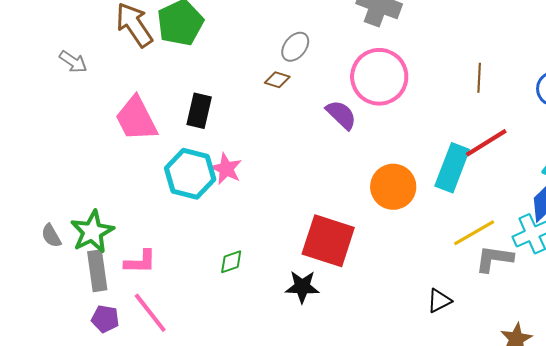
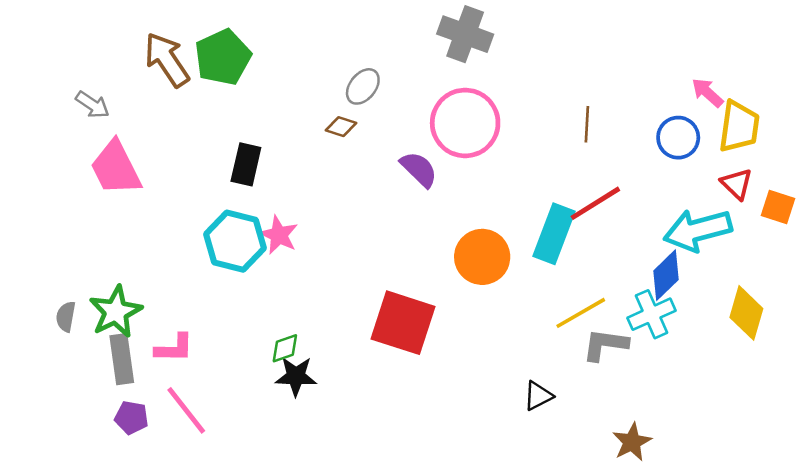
pink trapezoid: (136, 119) -> (116, 168), moved
gray semicircle: (51, 236) -> (66, 317), turned 40
black star: (302, 287) -> (296, 376), moved

